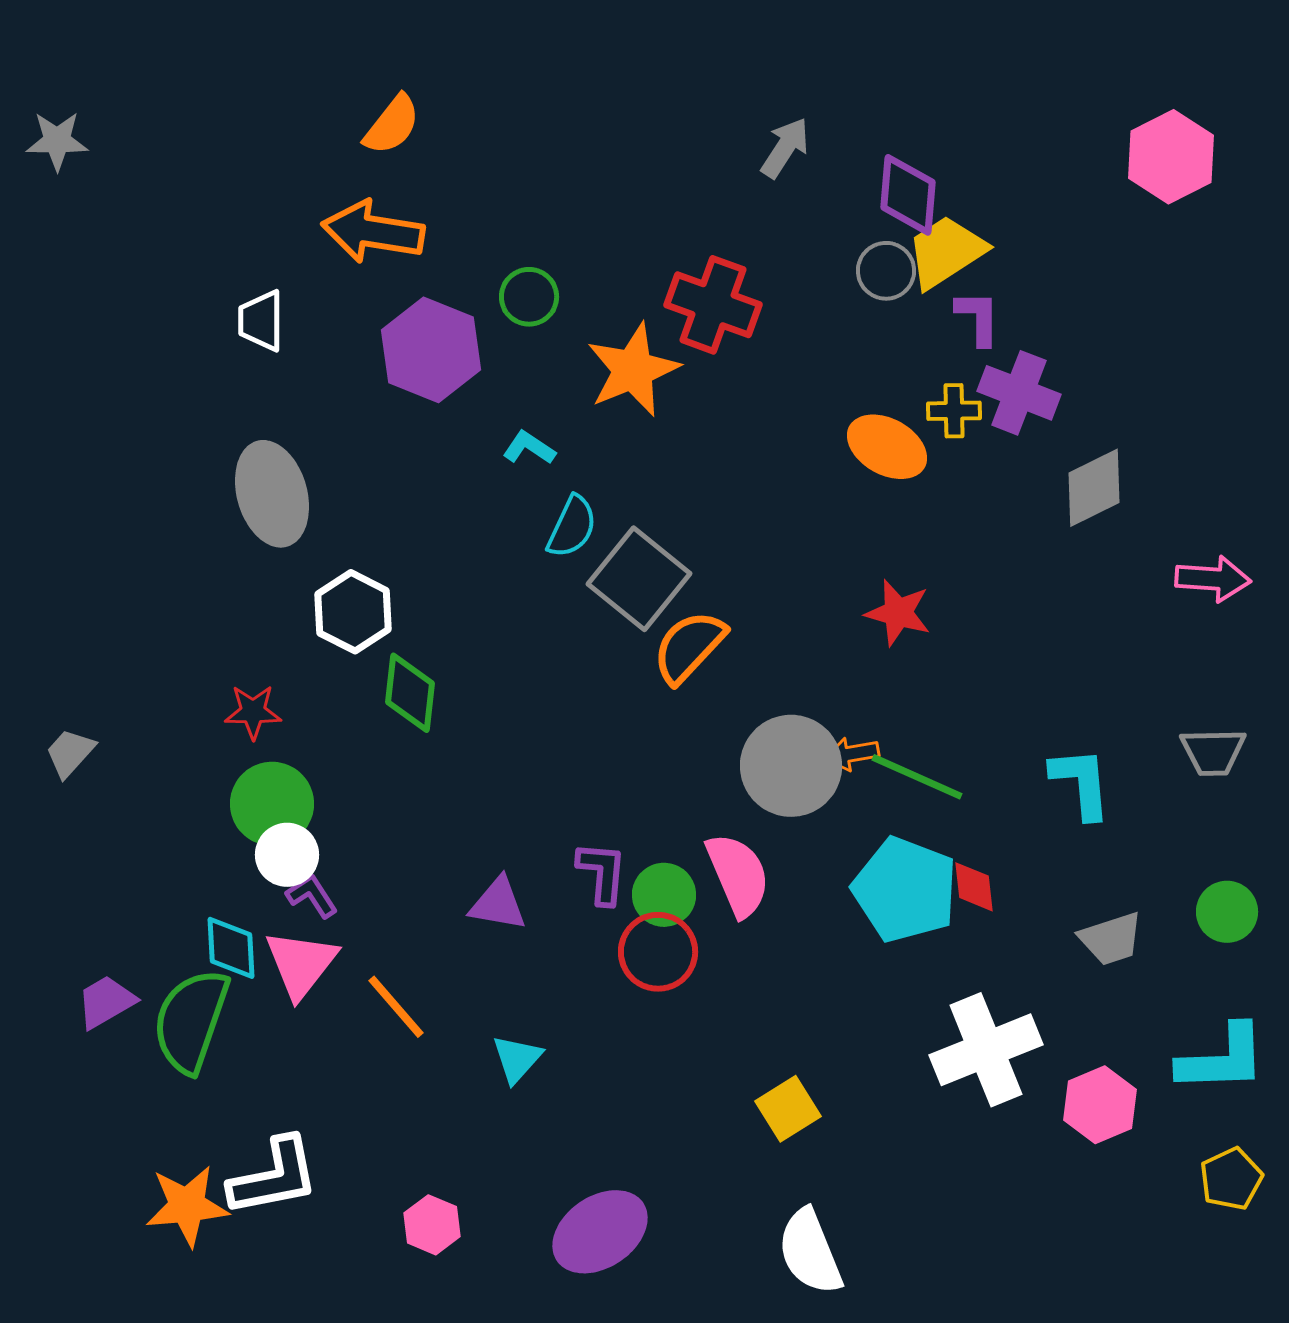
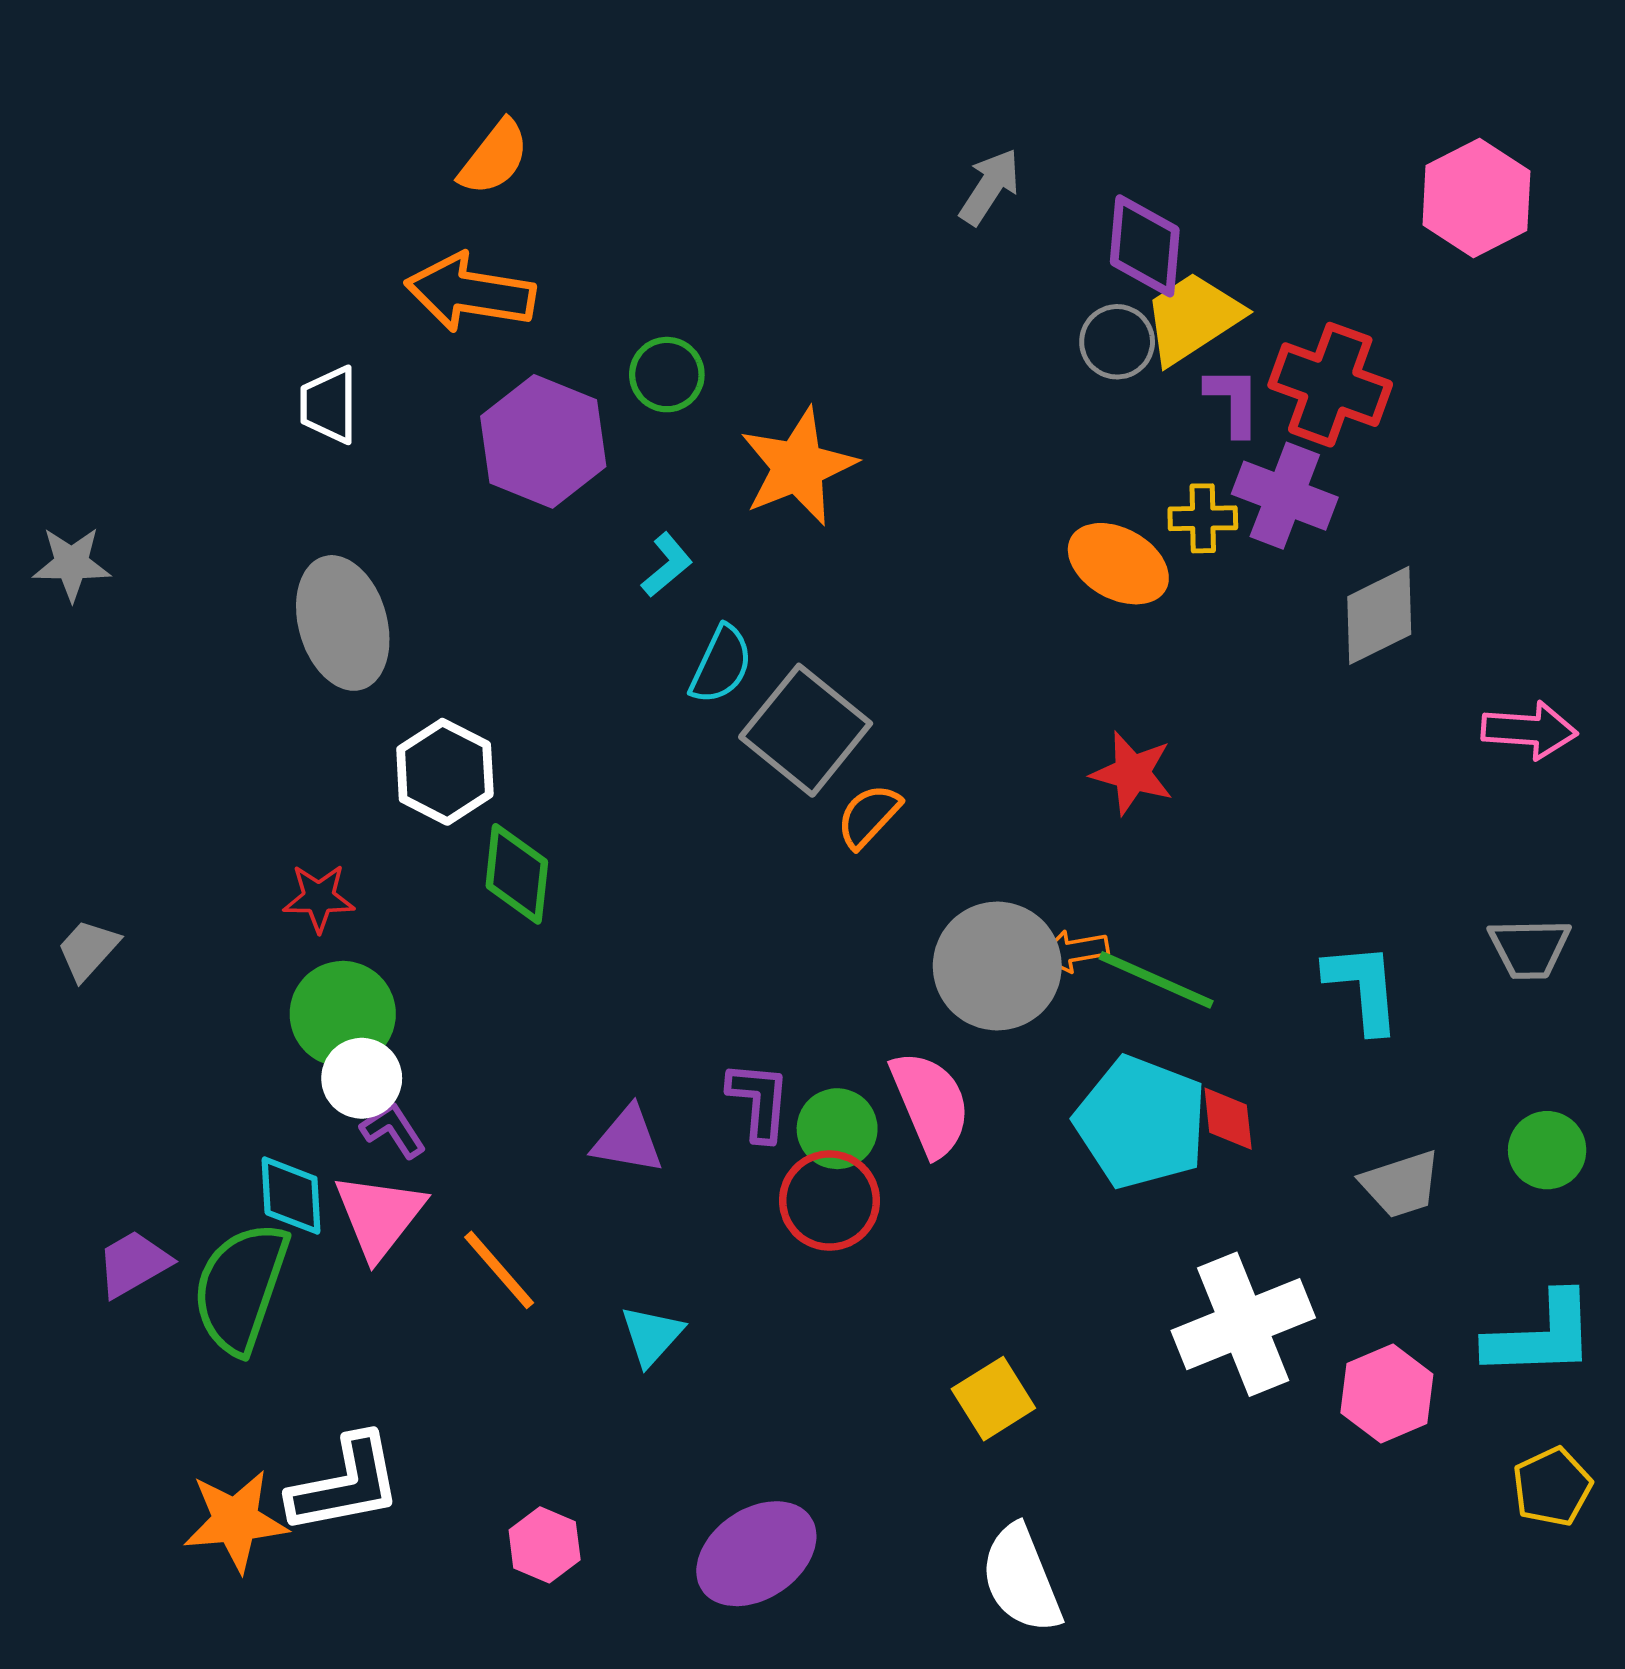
gray star: (57, 141) -> (72, 564), moved
red cross: (713, 305) -> (1330, 385), moved
cyan L-shape: (529, 448) -> (667, 565), turned 106
orange semicircle: (689, 647) -> (869, 816), size x0.7

